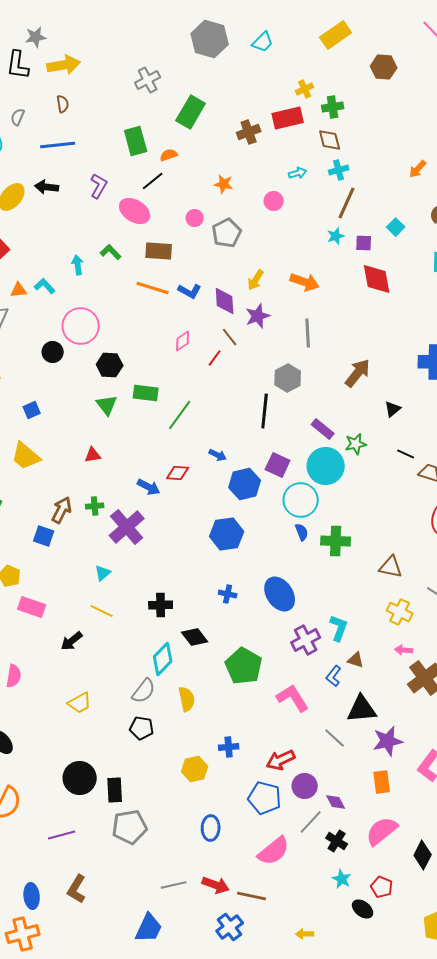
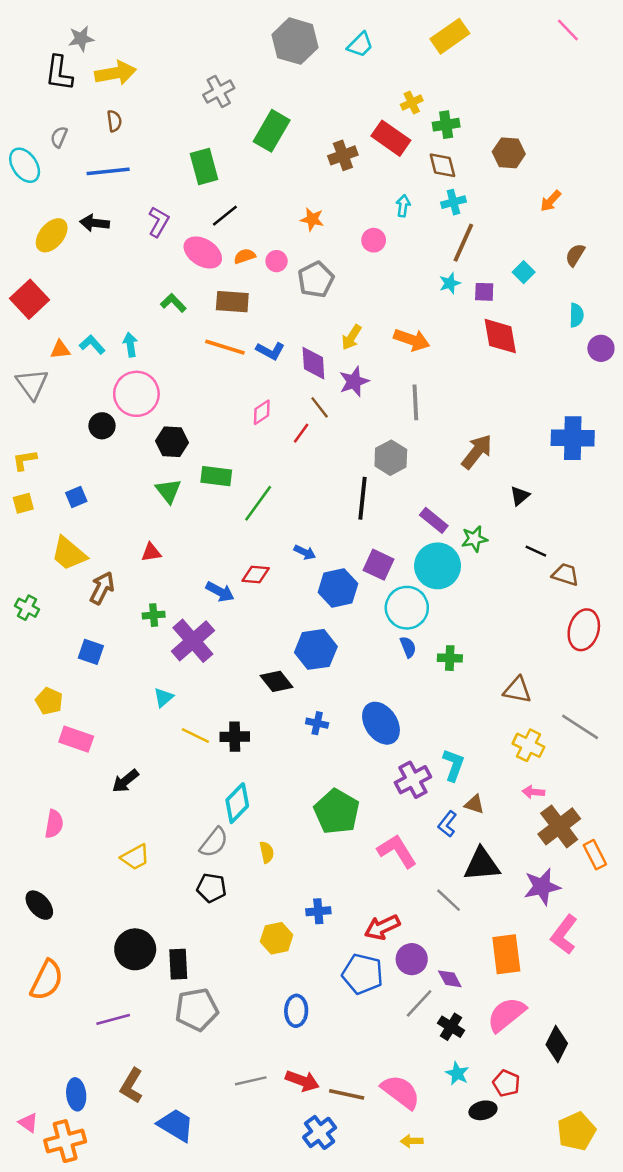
brown hexagon: (384, 67) -> (509, 153), moved
red rectangle: (288, 118) -> (391, 138), turned 48
orange semicircle: (169, 155) -> (245, 256), moved
cyan arrow: (298, 173) -> (403, 206), turned -66
cyan arrow: (78, 265) -> (130, 345), moved
brown arrow: (62, 510) -> (102, 588), moved
green cross: (336, 541) -> (450, 658), size x0.7
yellow line: (102, 611) -> (195, 735), moved
black diamond: (195, 637) -> (277, 681), moved
yellow semicircle: (187, 699) -> (267, 852), size x0.7
purple star: (388, 741) -> (542, 887), moved
orange rectangle: (382, 782) -> (506, 954), size x1.4
pink semicircle: (274, 851) -> (401, 1092), moved, turned -104
black ellipse: (363, 909) -> (483, 1110), turned -50
blue trapezoid: (149, 928) -> (176, 1125), moved, turned -84

